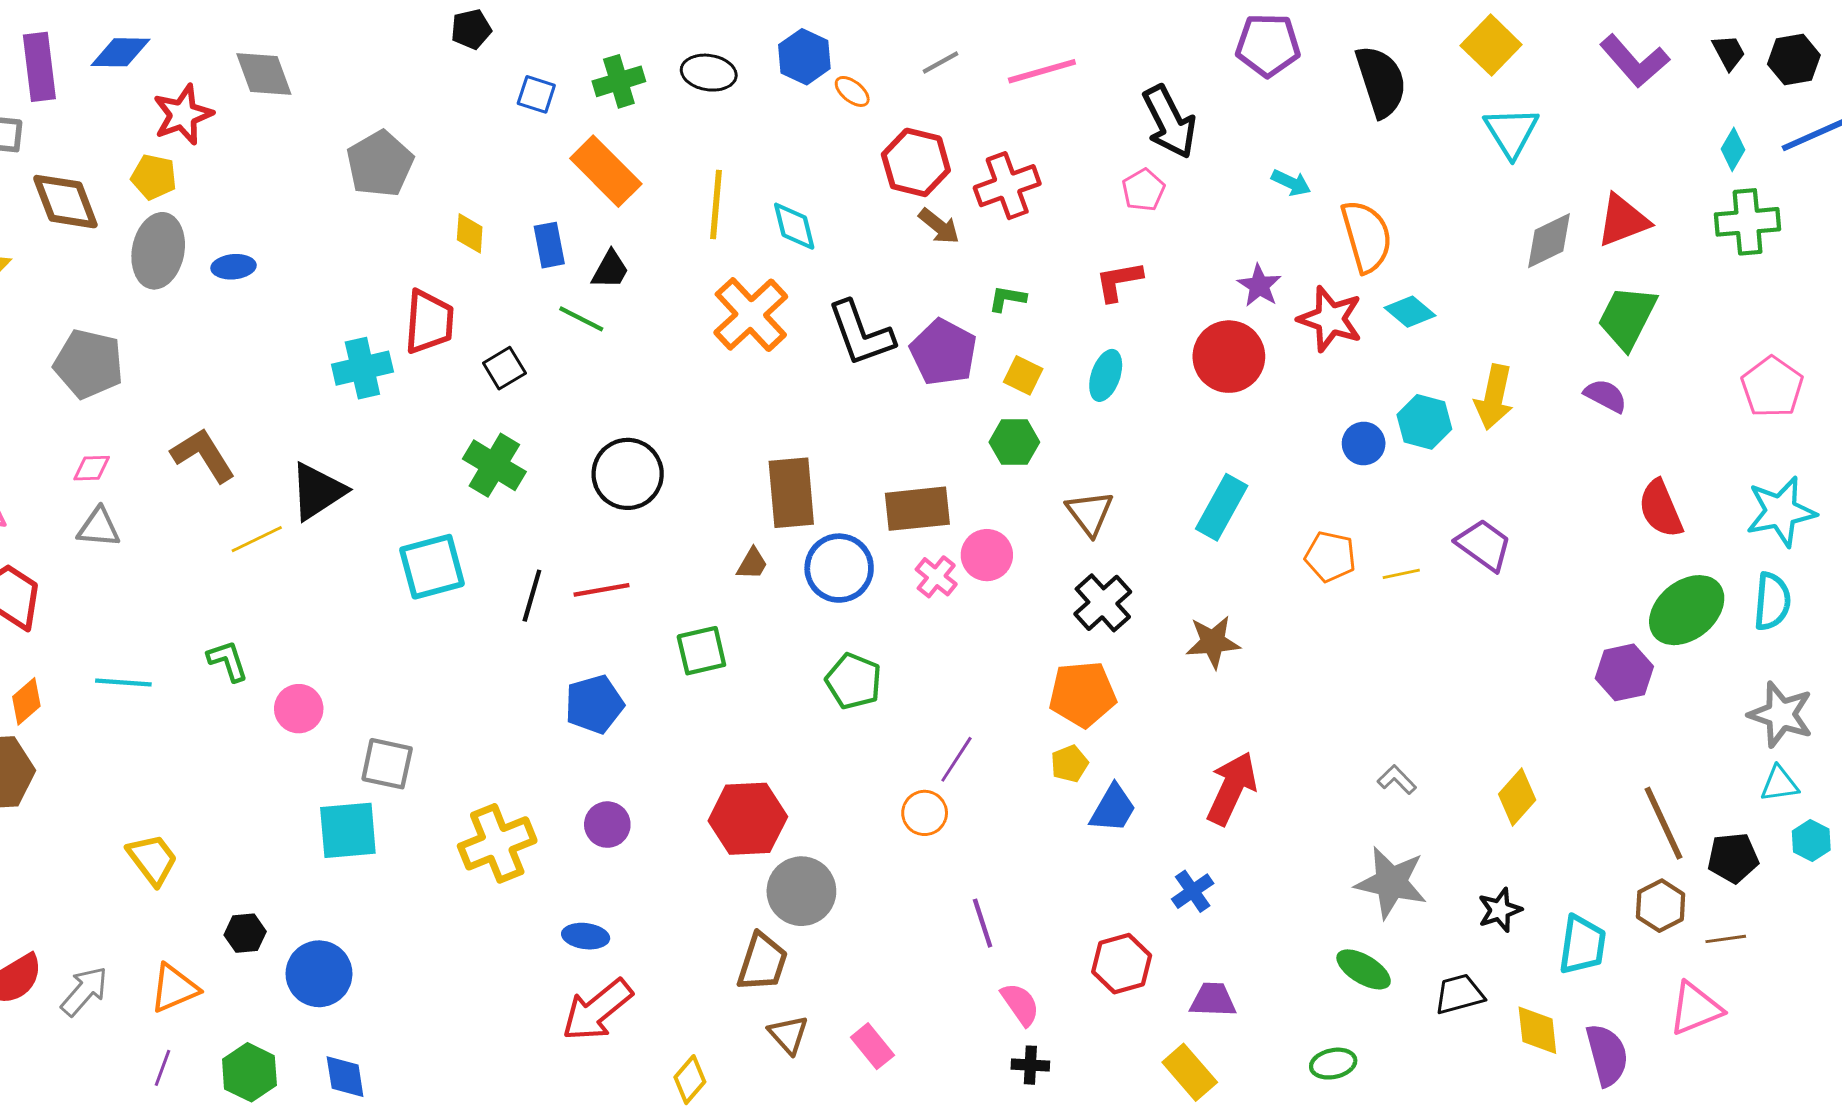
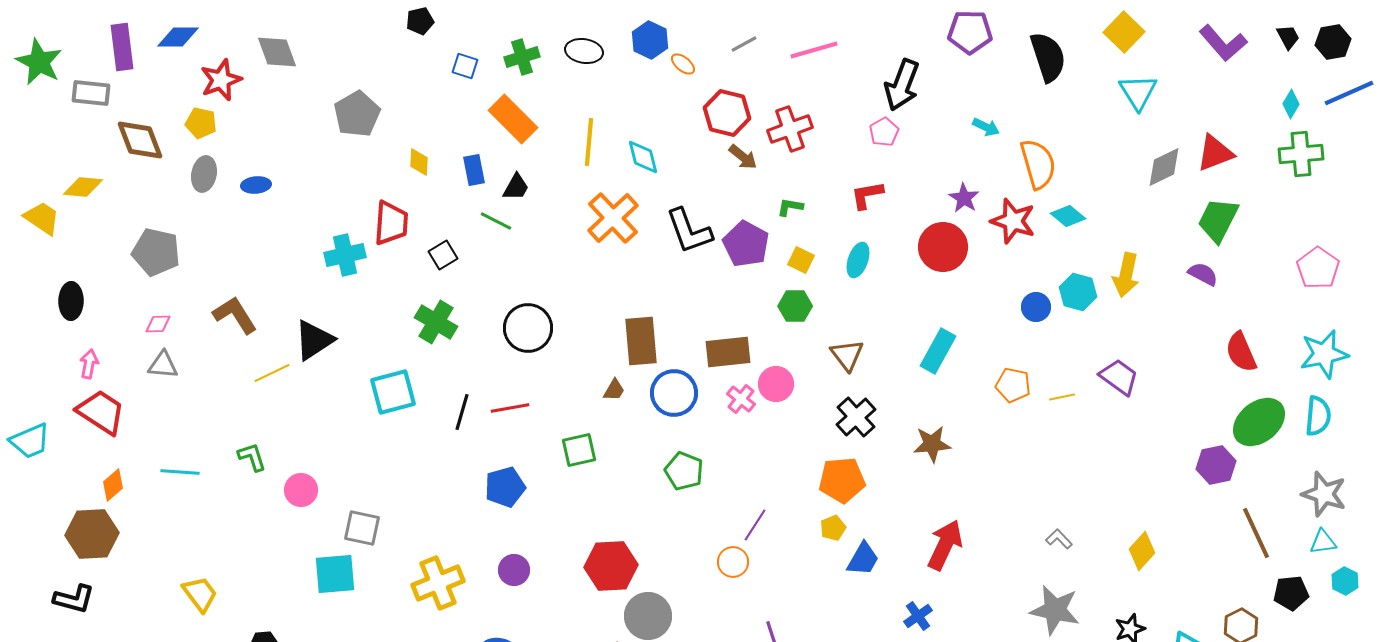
black arrow: (1169, 122) -> (902, 85), turned 48
gray ellipse: (158, 251) -> (204, 174), size x0.7
brown line: (1663, 823) -> (1256, 533), moved

